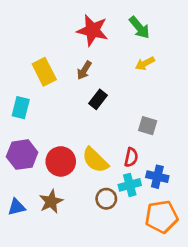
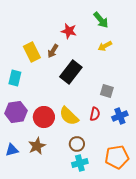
red star: (92, 30) -> (69, 31), moved, size x0.7
brown arrow: (84, 70) -> (53, 51), moved
black rectangle: (98, 99) -> (71, 72), size x1.6
blue cross: (157, 177) -> (120, 116), moved, turned -35
cyan cross: (130, 185) -> (80, 163), moved

